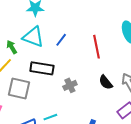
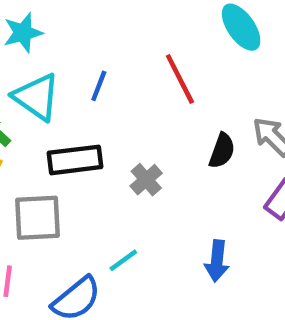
cyan triangle: (33, 37) -> (36, 97), turned 30
black semicircle: (106, 82) -> (222, 151), turned -105

